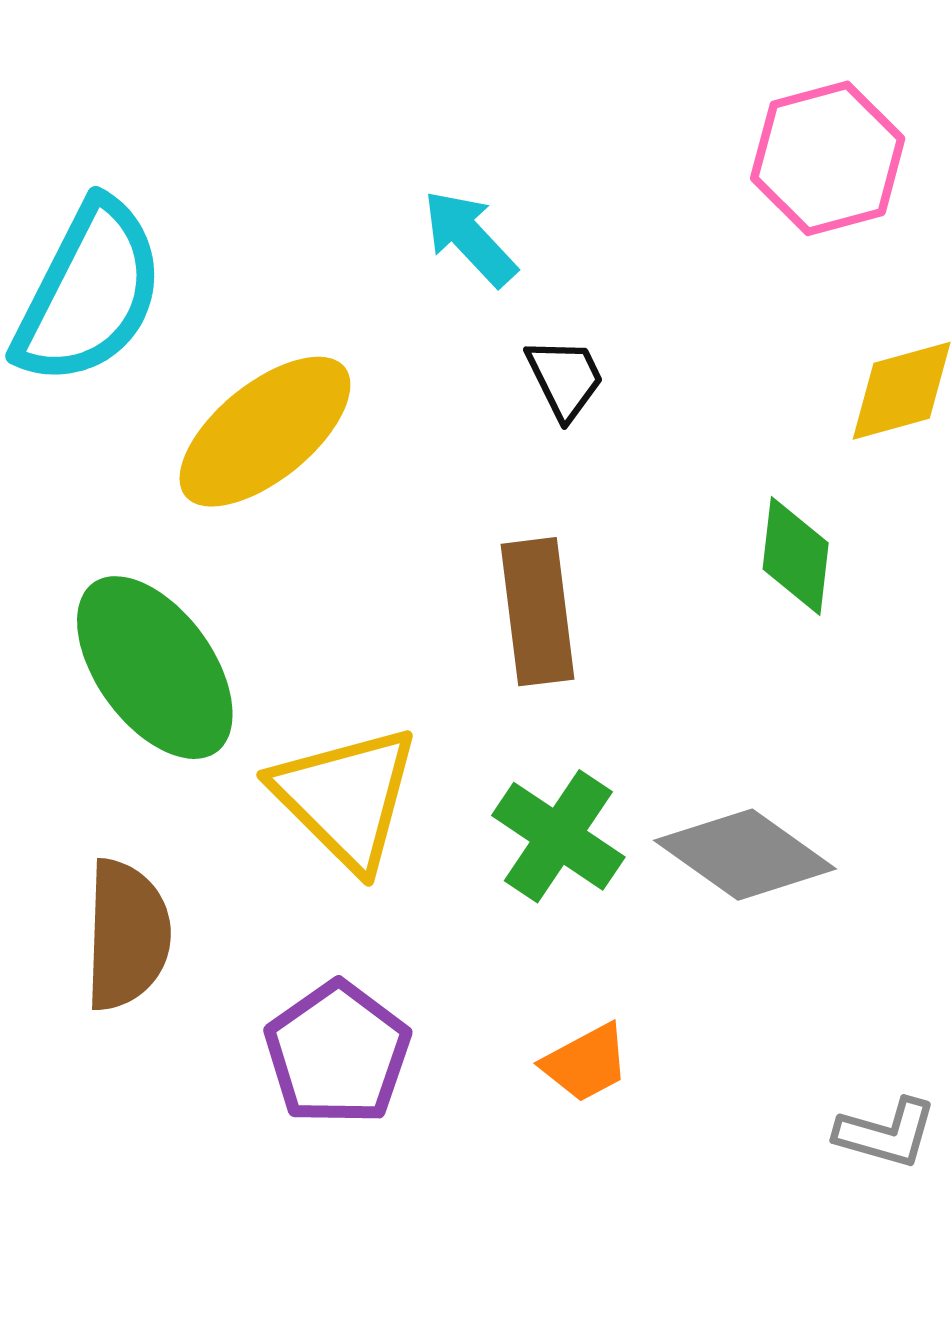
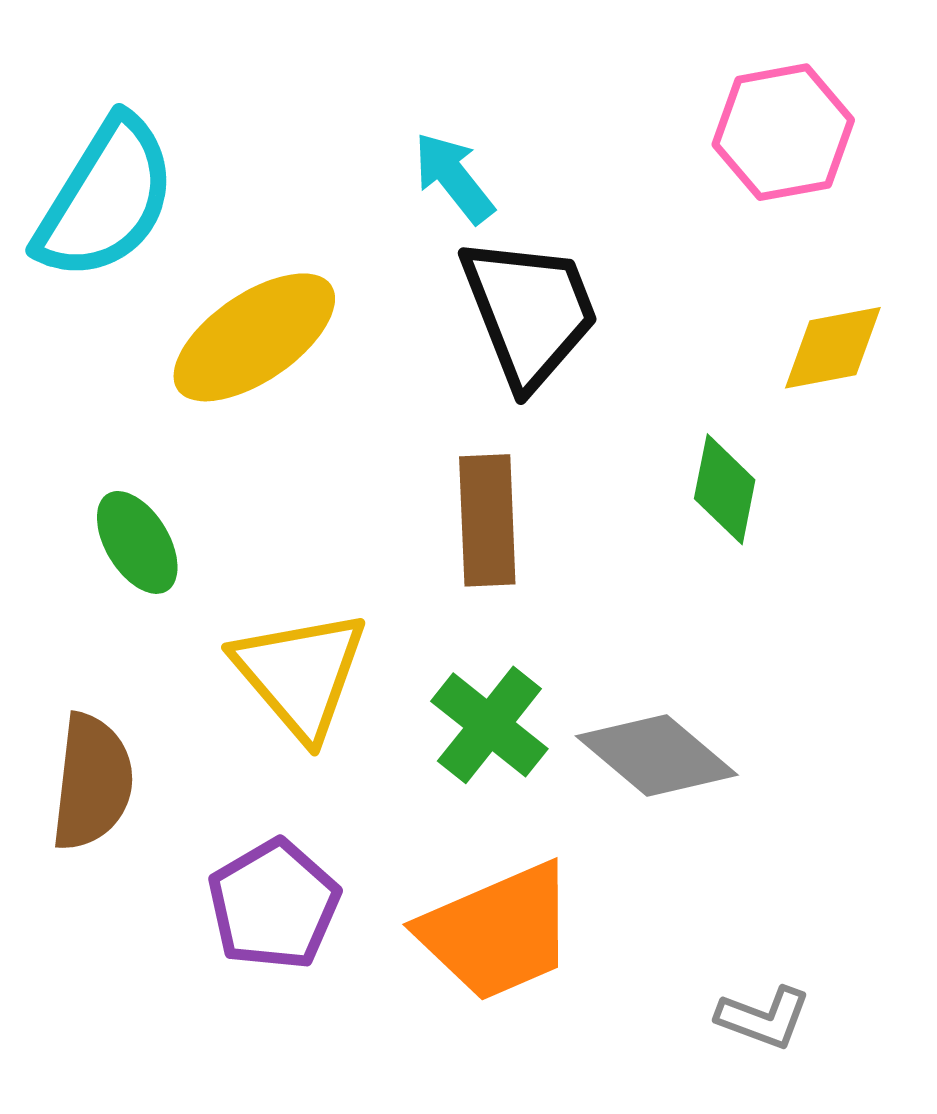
black trapezoid: (565, 378) -> (529, 312), size x2.0
green ellipse: (155, 668) -> (137, 542), size x0.6
orange trapezoid: (586, 1063) -> (497, 932), size x2.0

